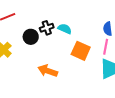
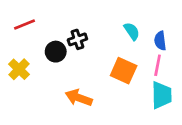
cyan semicircle: (65, 29) -> (132, 31), moved, turned 32

